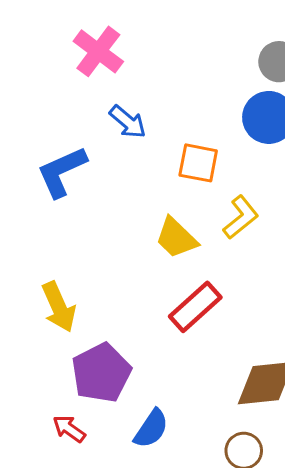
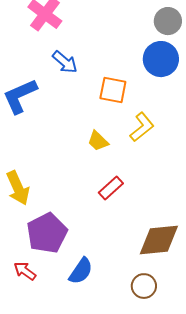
yellow trapezoid: (176, 238) -> (98, 141), size x0.7
red rectangle: (195, 307) -> (111, 188), size x0.7

